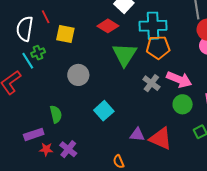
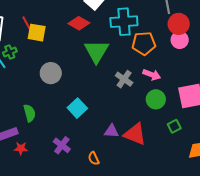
red line: (46, 17) -> (26, 23), moved
orange pentagon: (158, 47) -> (144, 43), moved
pink arrow: (179, 79) -> (152, 75), size x0.7
purple cross: (68, 149) -> (62, 145), moved

